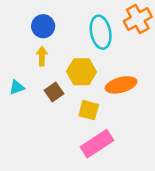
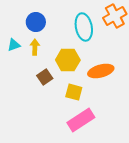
cyan triangle: (17, 87) -> (14, 45), moved

